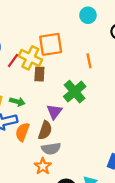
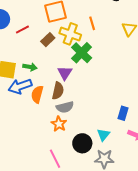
yellow cross: (30, 58) -> (70, 34), moved
red line: (13, 60) -> (22, 30), turned 32
brown rectangle: (39, 74) -> (48, 40), turned 48

